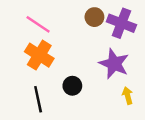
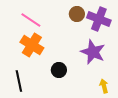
yellow arrow: (128, 96) -> (104, 86), moved
black line: (38, 99) -> (19, 81), moved

